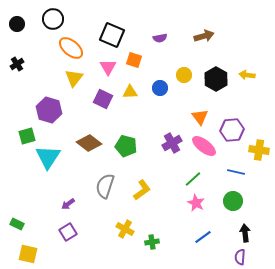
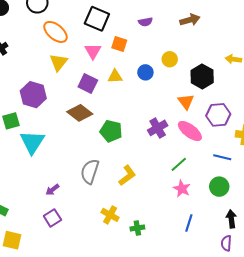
black hexagon: (216, 79) -> (202, 76), moved
brown diamond: (89, 143) -> (80, 113), moved
blue line: (203, 237) -> (189, 223), turned -36

